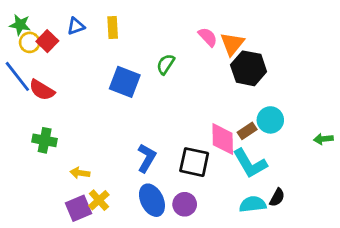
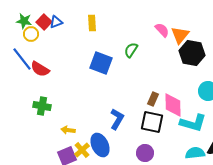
blue triangle: (76, 26) -> (56, 22), moved
red square: (47, 41) -> (44, 22), moved
brown rectangle: (247, 131) -> (153, 99), moved, turned -32
cyan L-shape: (250, 163) -> (193, 123), turned -44
blue ellipse: (152, 200) -> (100, 145), moved

